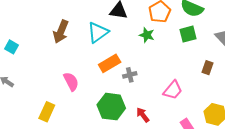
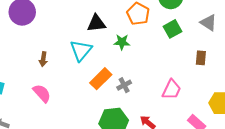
brown arrow: (61, 32) -> (43, 59), size x0.6
green star: (147, 35) -> (122, 42), moved
pink semicircle: (71, 81) -> (42, 93), moved

